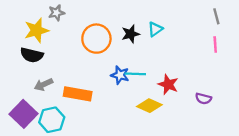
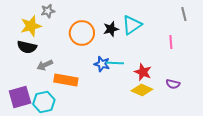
cyan triangle: (155, 29) -> (132, 25), size x1.5
pink line: (215, 44) -> (171, 42), moved
gray arrow: (44, 84) -> (45, 65), moved
yellow diamond: (149, 106) -> (142, 90), moved
purple square: (24, 114) -> (20, 97), turned 30

